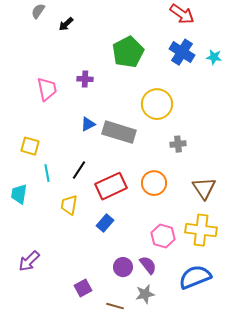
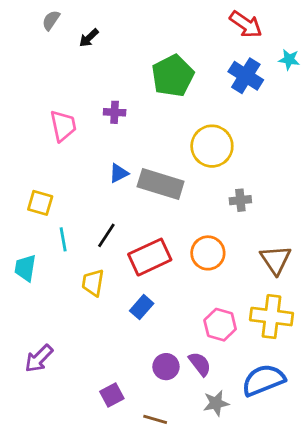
cyan star: (214, 57) -> (289, 60), moved
gray star: (145, 294) -> (216, 403), moved

